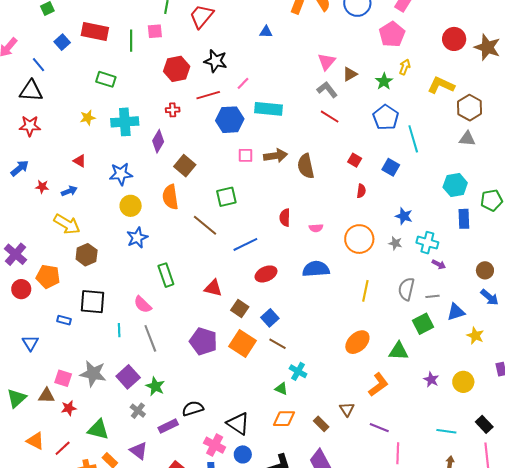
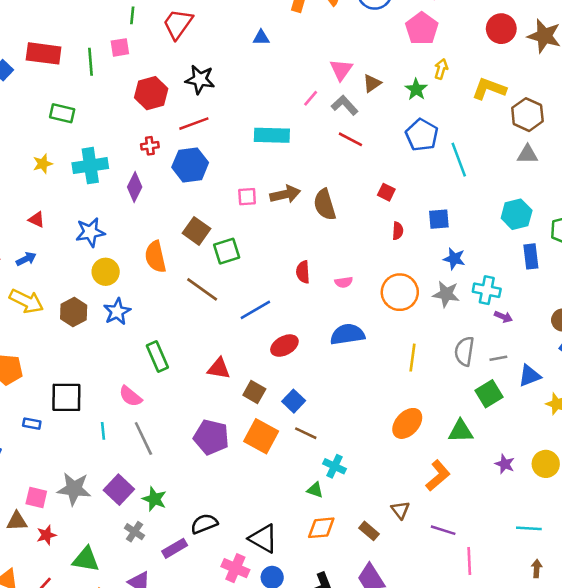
pink line: (243, 83) -> (311, 98), moved
blue hexagon: (230, 120) -> (190, 165), moved
brown square: (185, 166) -> (197, 231), moved
blue square: (391, 167) -> (439, 219), moved, turned -30
gray star: (395, 243) -> (446, 294), size x1.5
brown hexagon: (87, 255) -> (74, 312), moved

